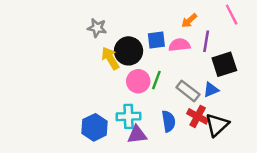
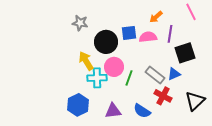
yellow arrow: (110, 58) -> (86, 61), moved
green line: (156, 80) -> (129, 78), moved
cyan cross: (128, 116) -> (97, 78), moved
blue semicircle: (169, 121) -> (142, 111), moved, turned 132
black triangle: (217, 125) -> (195, 101), moved

